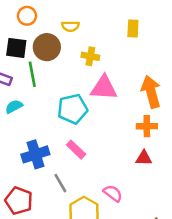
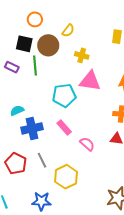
yellow semicircle: (71, 26) -> (68, 31), turned -56
cyan semicircle: (14, 107) -> (17, 111), moved
gray line: (60, 183) -> (42, 160), moved
pink semicircle: (113, 193) -> (87, 144), moved

